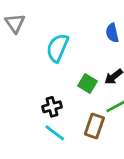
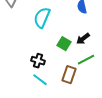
black cross: (52, 107) -> (38, 61), turned 32

